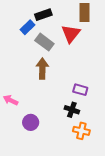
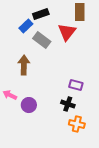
brown arrow: (42, 68) -> (24, 65), moved
purple circle: (31, 122) -> (29, 105), moved

